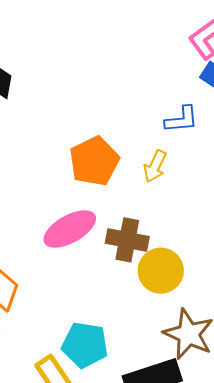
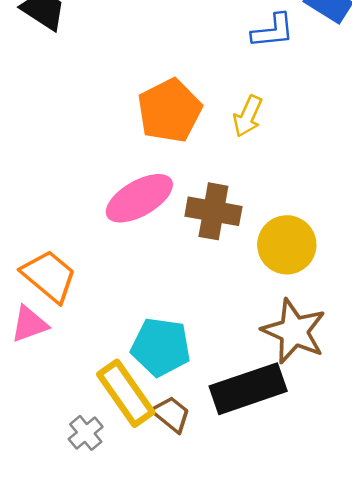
blue L-shape: (181, 120) -> (273, 31), moved
yellow circle: (161, 271) -> (287, 245), moved

